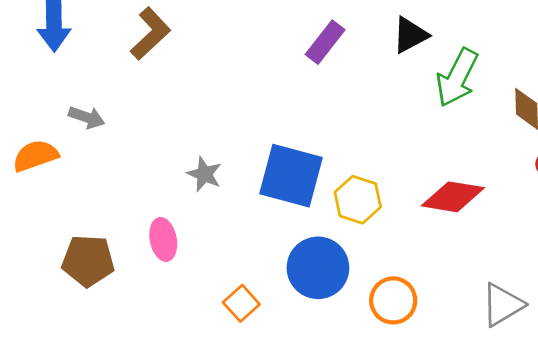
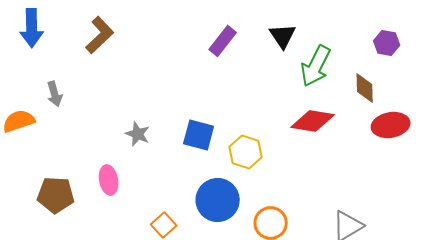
black triangle: (410, 35) -> (283, 36), turned -36
gray arrow: (87, 117) -> (55, 94), turned 55
blue square: (291, 176) -> (199, 135), size x0.7
red diamond: (453, 197) -> (313, 121), moved

